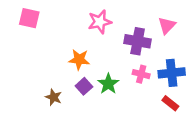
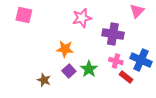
pink triangle: (167, 25) -> (137, 11), moved
blue cross: (172, 73) -> (141, 60), turned 30
red rectangle: (170, 103) -> (126, 77), moved

